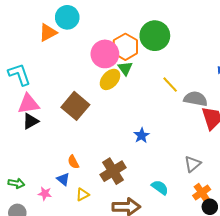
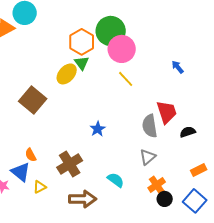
pink circle: (105, 54) -> (122, 49), moved
gray semicircle: (196, 99) -> (150, 126), moved, turned -110
blue triangle: (63, 179) -> (21, 172), size x1.5

